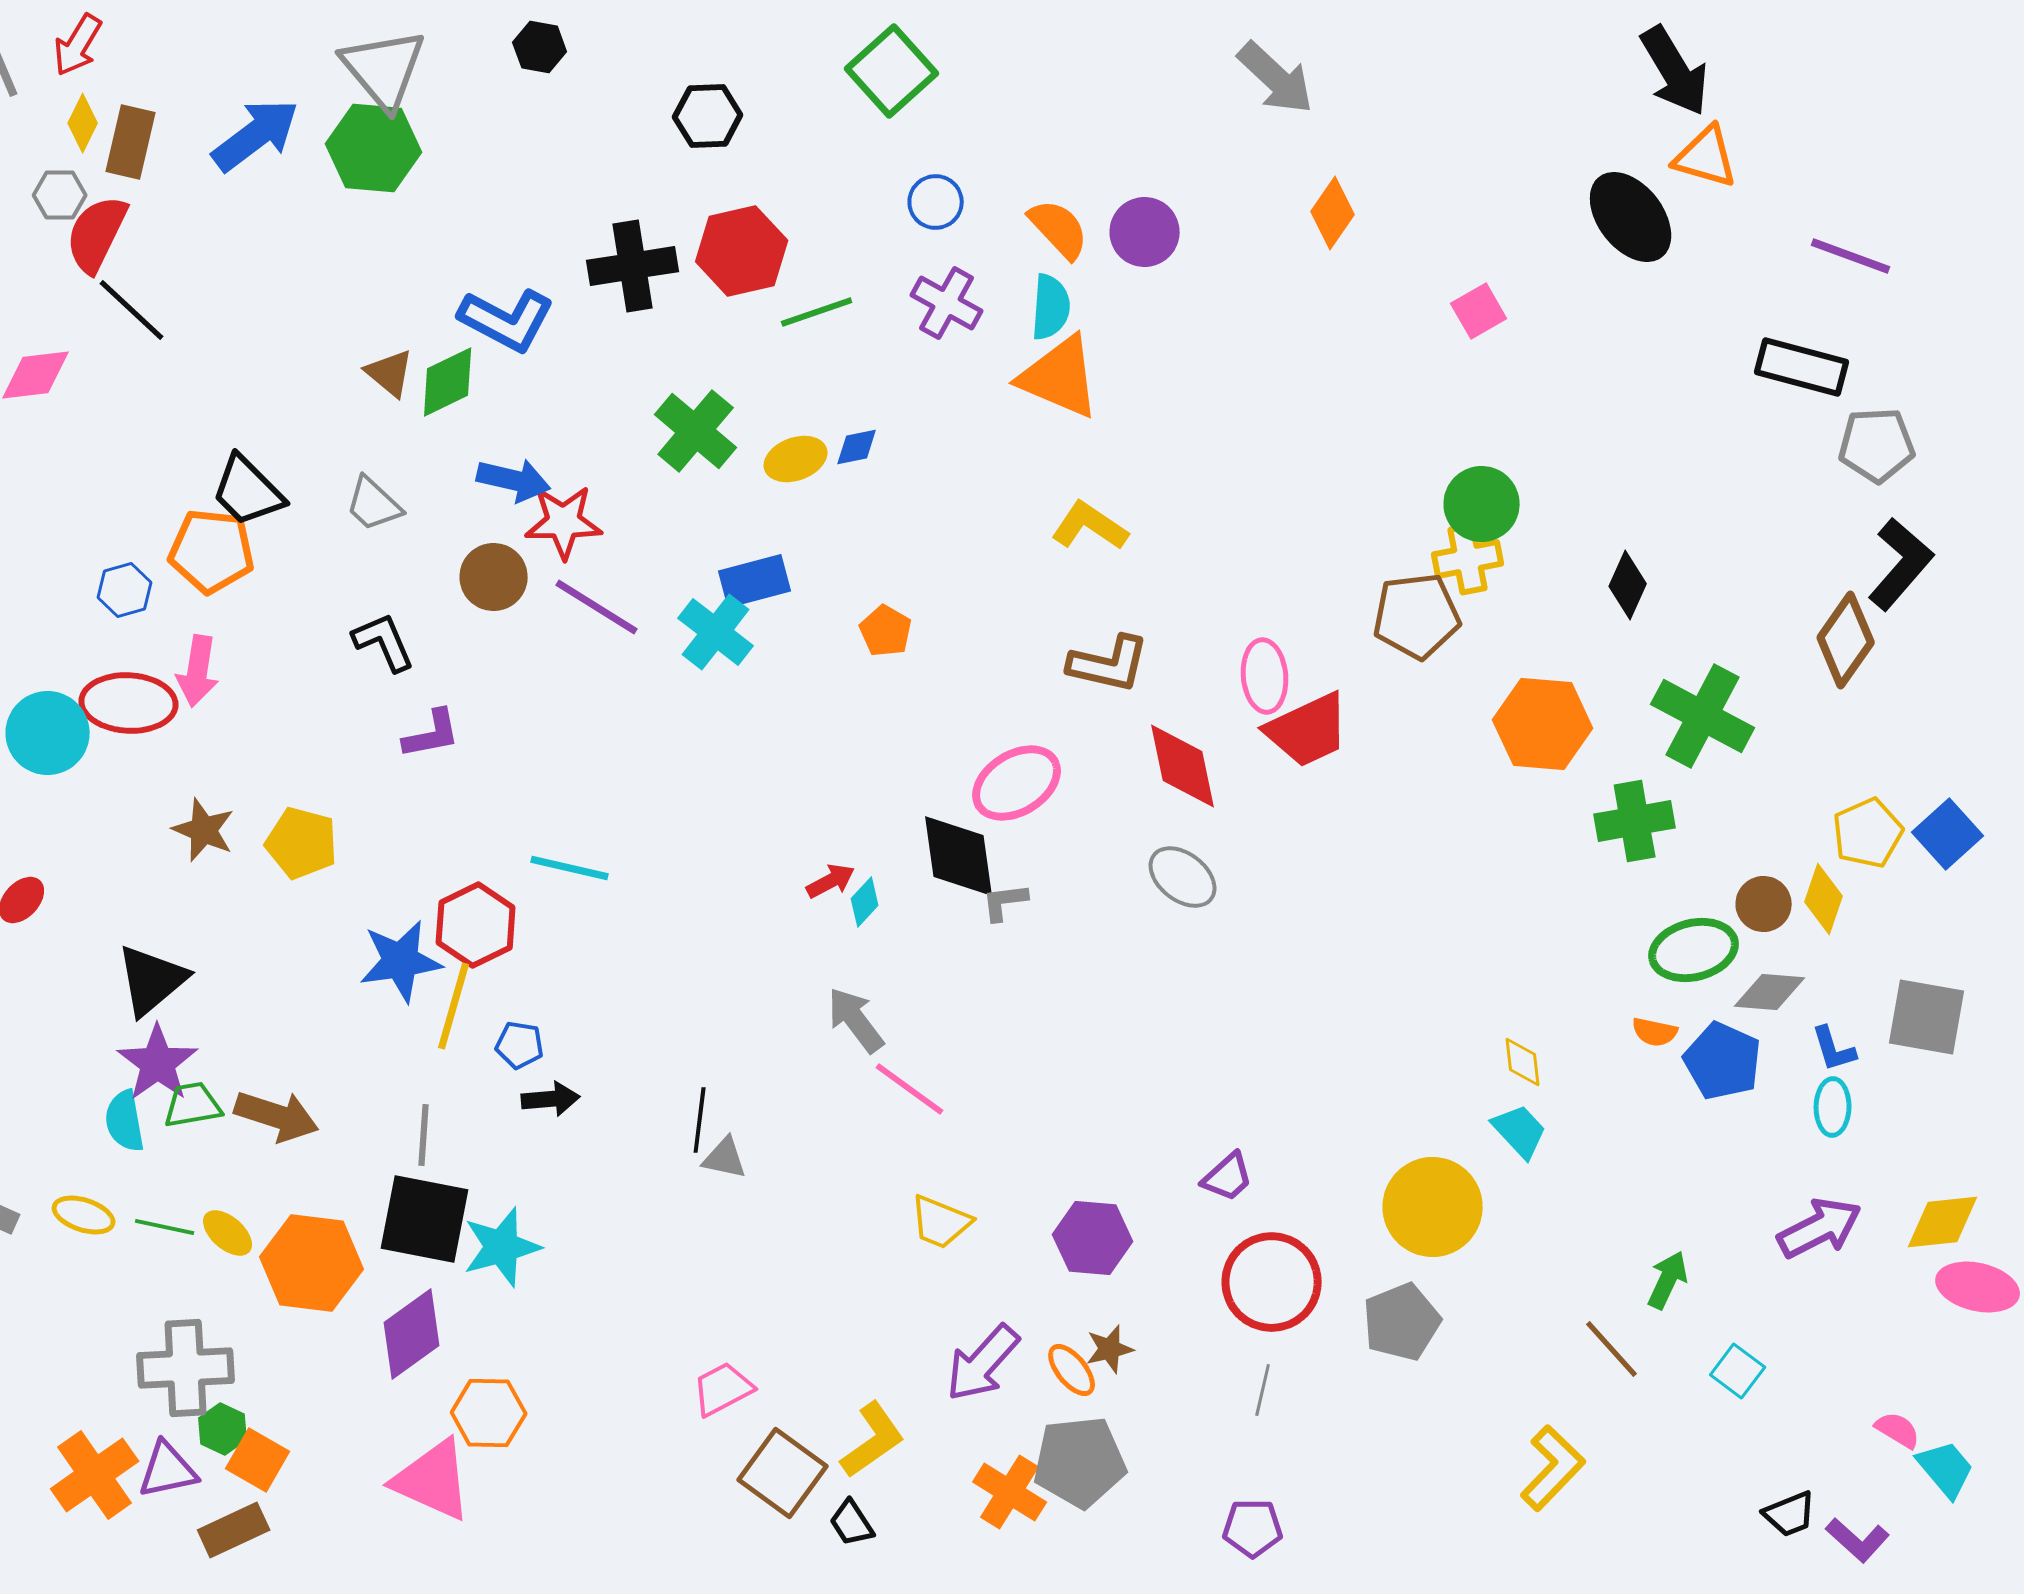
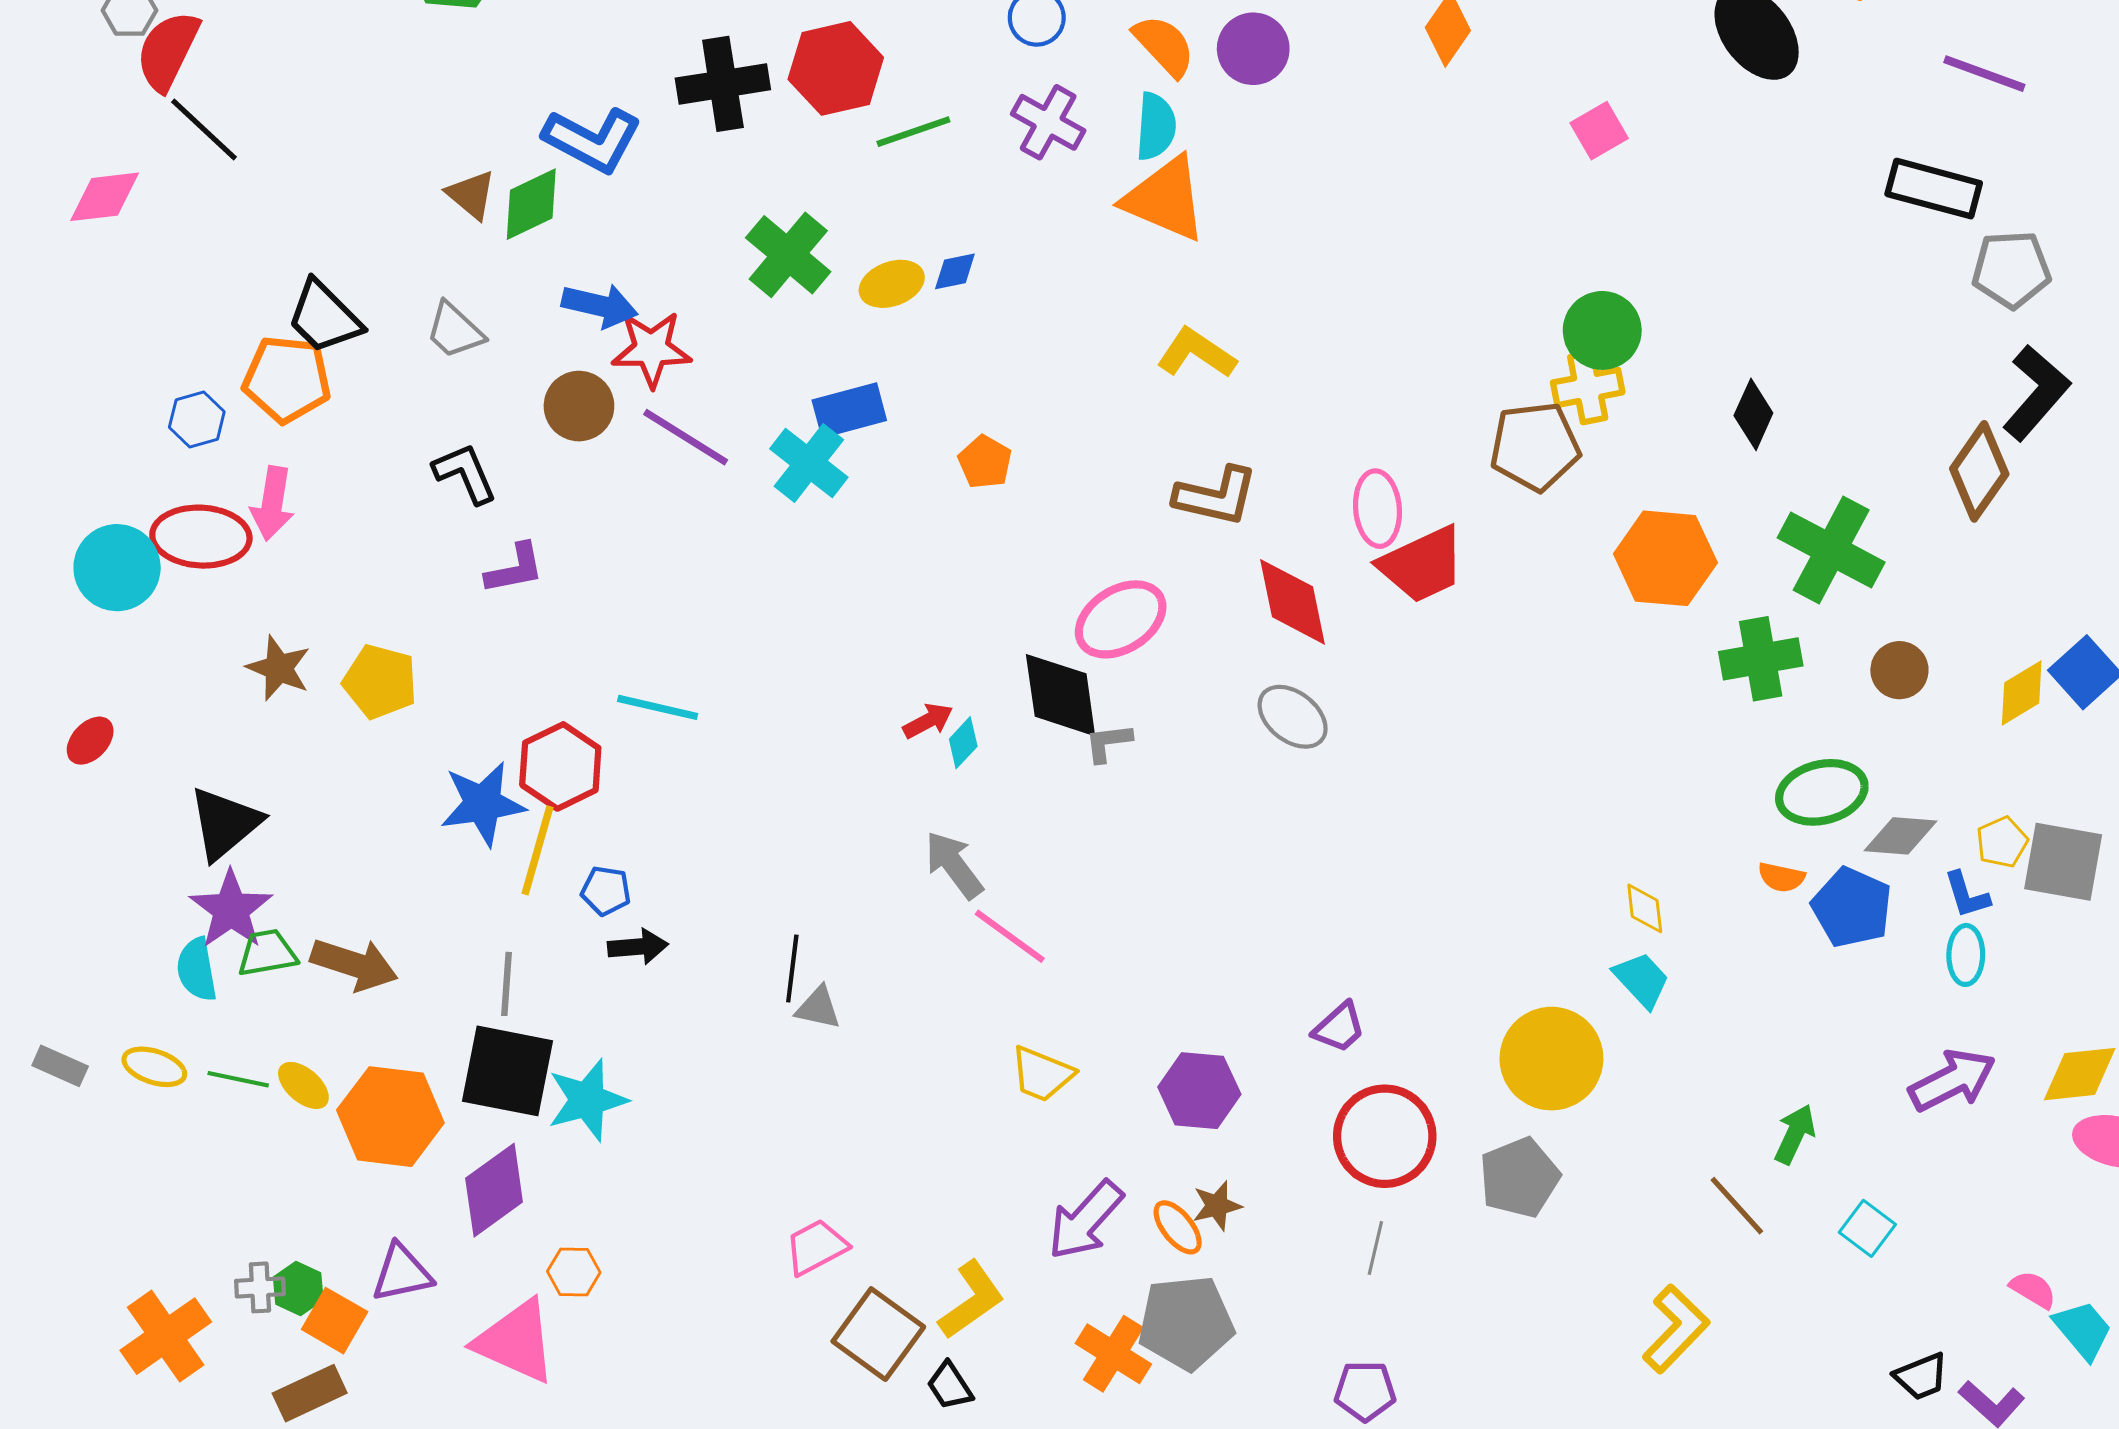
yellow pentagon: (1868, 833) -> (2002, 842), moved, size x0.7
yellow diamond: (1824, 899) -> (2022, 693), moved, turned 40
brown circle: (1764, 904) -> (1899, 670), moved
gray cross: (186, 1368) -> (260, 1287), moved, size x0.5
orange hexagon: (489, 1413) -> (574, 1272), size x0.7
purple triangle: (168, 1470) -> (402, 1273), moved

